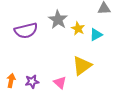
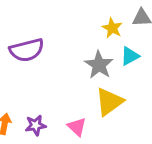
gray star: (58, 20) -> (99, 65), moved
yellow star: (78, 29) -> (112, 28), moved

